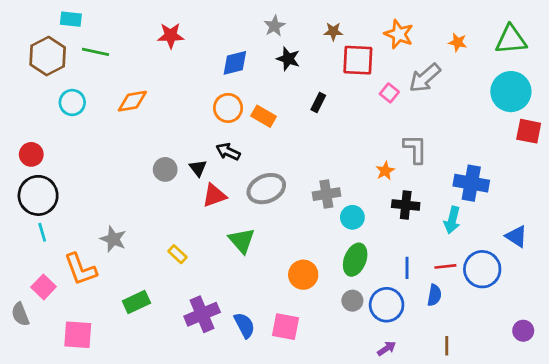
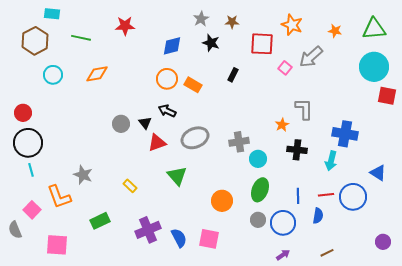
brown star: (333, 31) -> (232, 22), moved
green line: (95, 52) -> (81, 38), moved
brown line: (447, 346) -> (327, 253), turned 64

